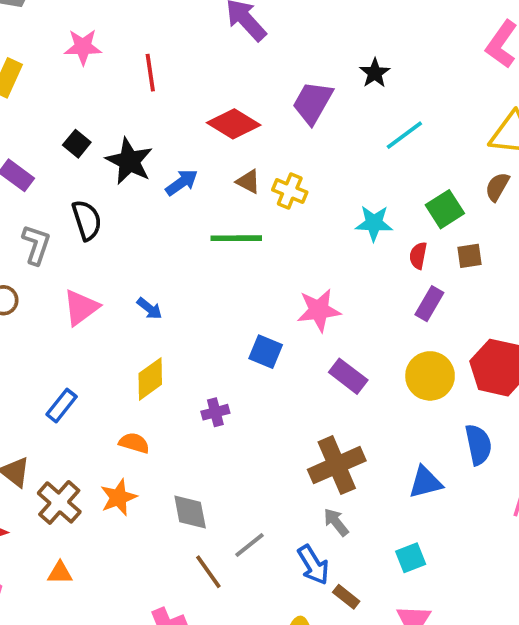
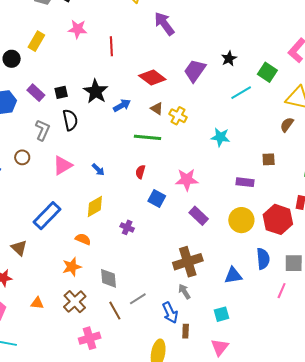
black square: (77, 144) -> (61, 92), moved, turned 32
green square: (445, 209) -> (267, 72), moved, turned -30
red semicircle: (418, 256) -> (140, 172), moved
purple rectangle: (429, 304) -> (245, 182), turned 60
blue rectangle: (62, 406) -> (47, 216), size x1.6
purple cross: (215, 412) -> (127, 227), turned 32
brown cross: (59, 502) -> (75, 302), moved
brown rectangle: (346, 597) -> (186, 331), turned 48

